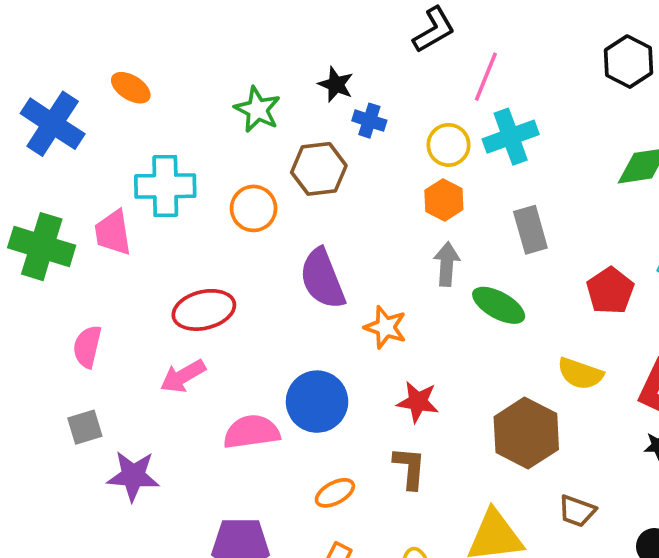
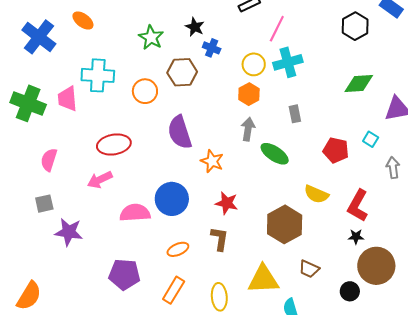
gray rectangle: (530, 230) -> (295, 114), size x0.7
red pentagon: (610, 291) -> (336, 150), turned -30

